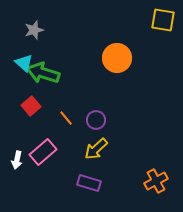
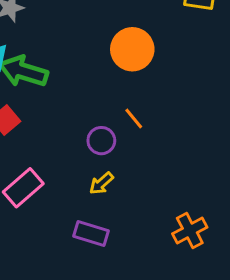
orange line: (66, 118) -> (134, 119), moved
yellow arrow: (96, 149) -> (101, 183), size x0.7

